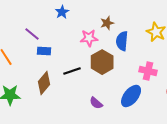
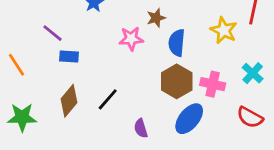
brown hexagon: (102, 62) -> (177, 81), moved
black line: (72, 71) -> (108, 99), moved, turned -30
purple semicircle: (96, 103) -> (141, 128), turned 32

